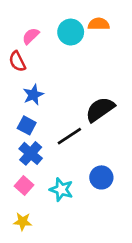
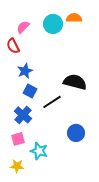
black semicircle: (100, 109) -> (75, 82), turned 50
blue square: (27, 125) -> (30, 91), moved
pink square: (24, 185) -> (18, 139), turned 32
cyan star: (61, 189) -> (39, 151), moved

